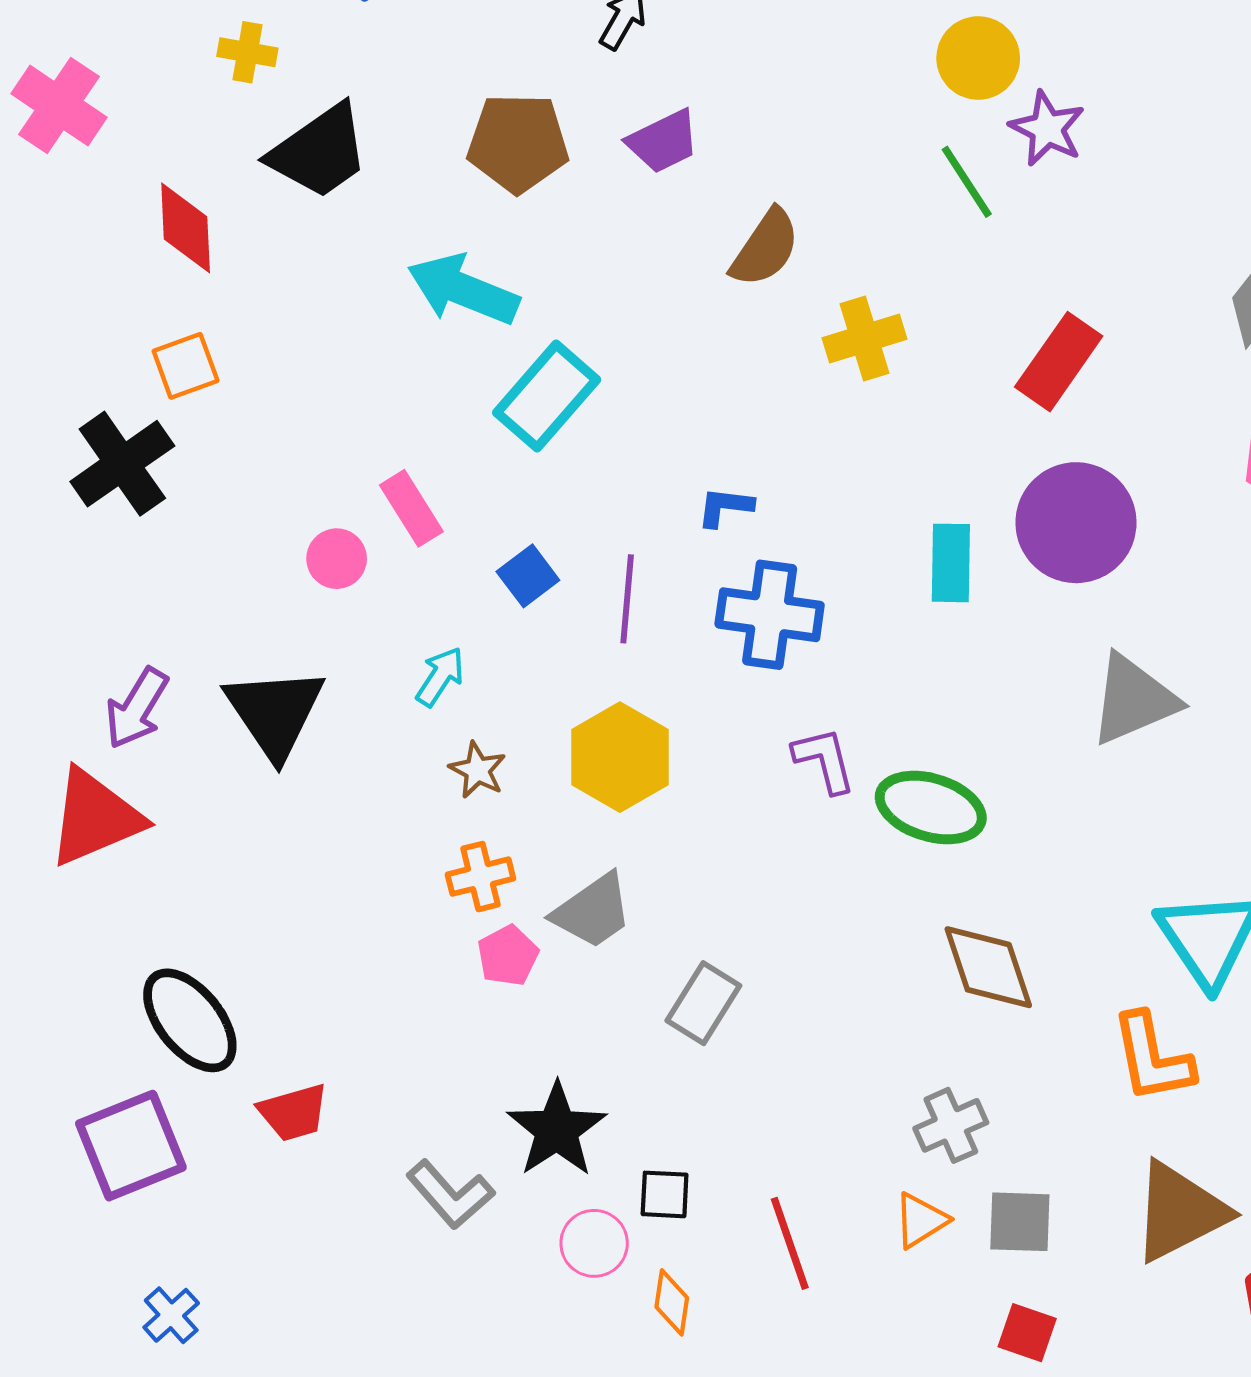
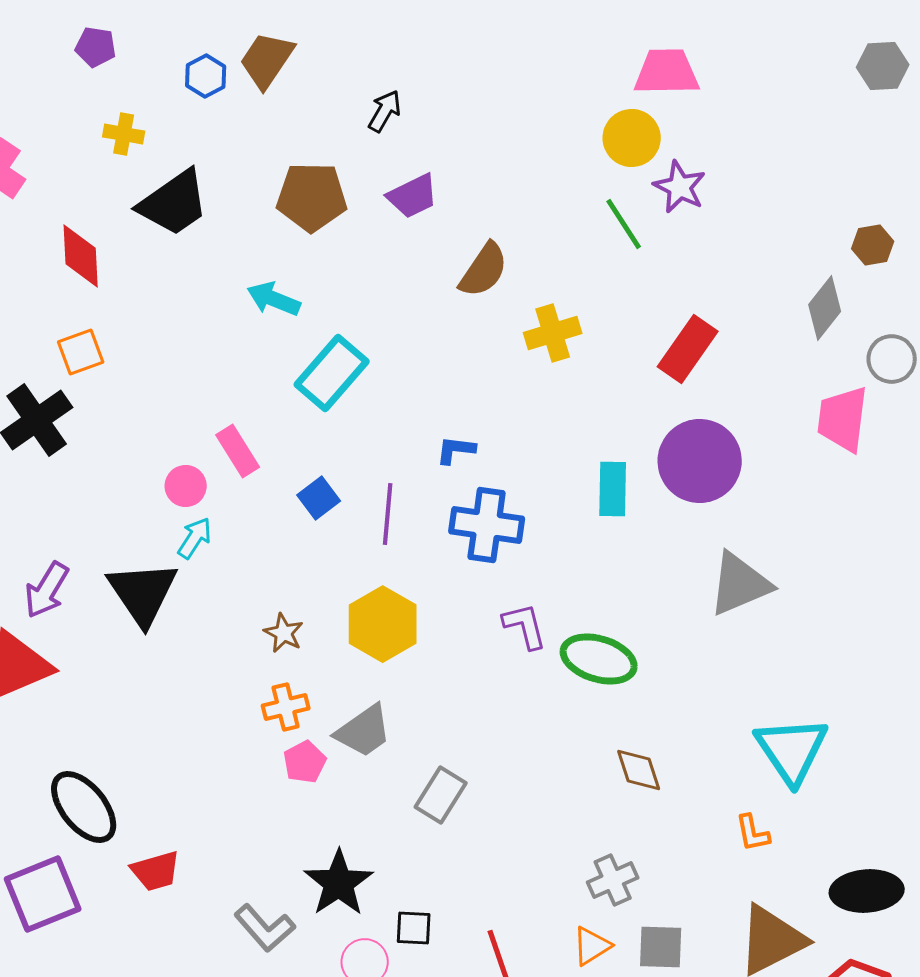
cyan arrow: (463, 290) -> (274, 299), size x0.7
cyan arrow: (440, 677) -> (195, 538), moved
brown diamond: (988, 967) -> (639, 770), size x0.7
orange L-shape: (1152, 1058) -> (753, 833), size x0.6

